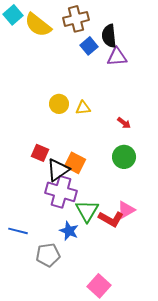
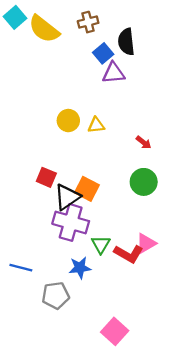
brown cross: (76, 19) -> (88, 22), size x0.7
purple triangle: (117, 57) -> (114, 73), moved
green triangle: (87, 211) -> (101, 244), size x0.7
blue star: (69, 231) -> (80, 268), turned -30

